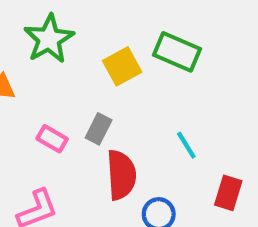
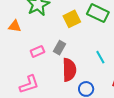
pink rectangle: (52, 139) -> (37, 51), turned -56

